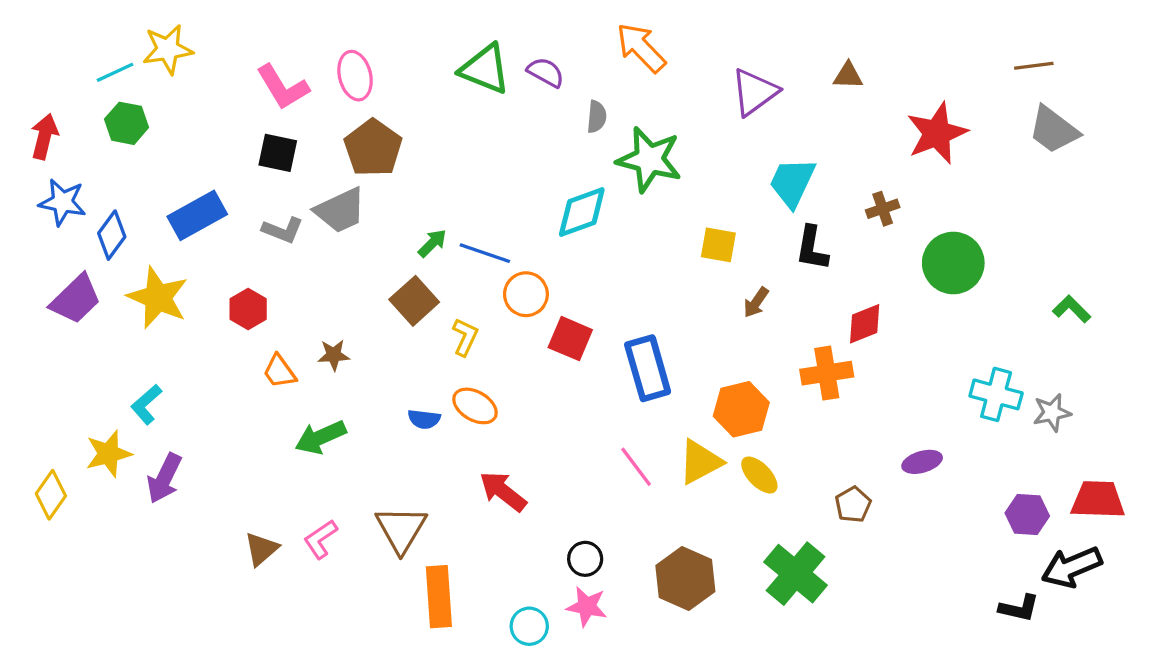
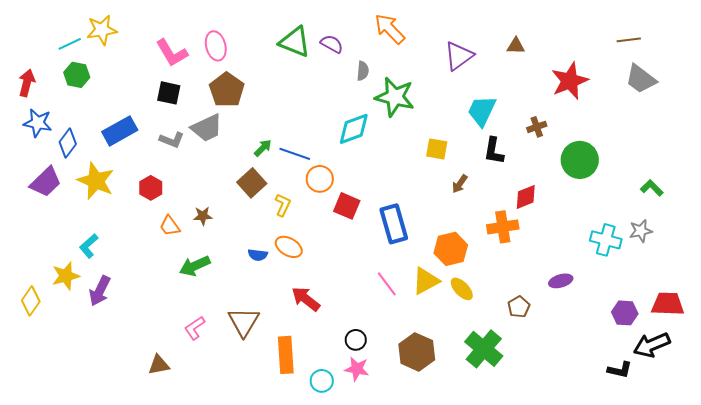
gray star: (1052, 413) -> (641, 231), moved
brown triangle: (261, 549) -> (159, 365), moved, turned 30
orange rectangle: (439, 597) -> (286, 355), moved

